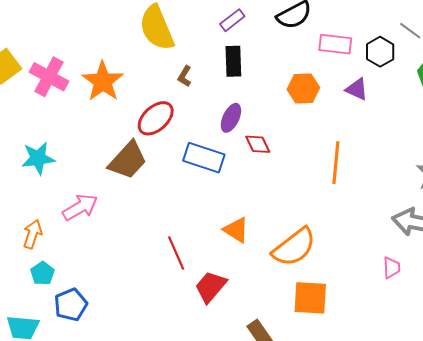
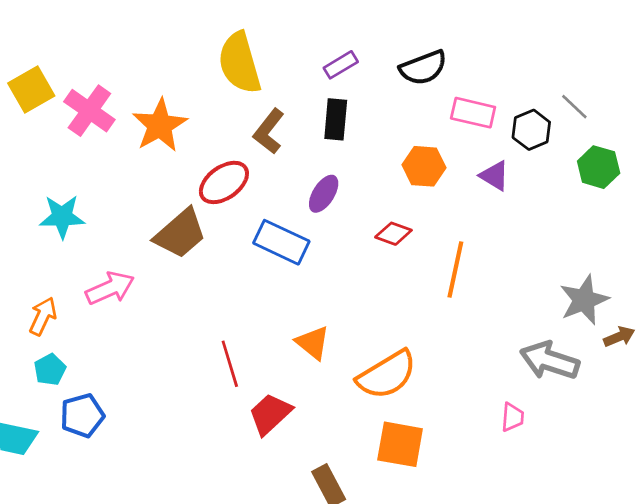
brown L-shape: (185, 76) -> (269, 131), size x1.6
red diamond: (258, 144) -> (393, 234), moved, turned -52

